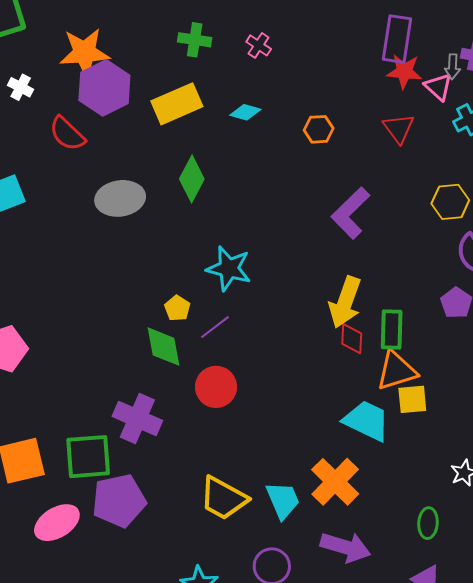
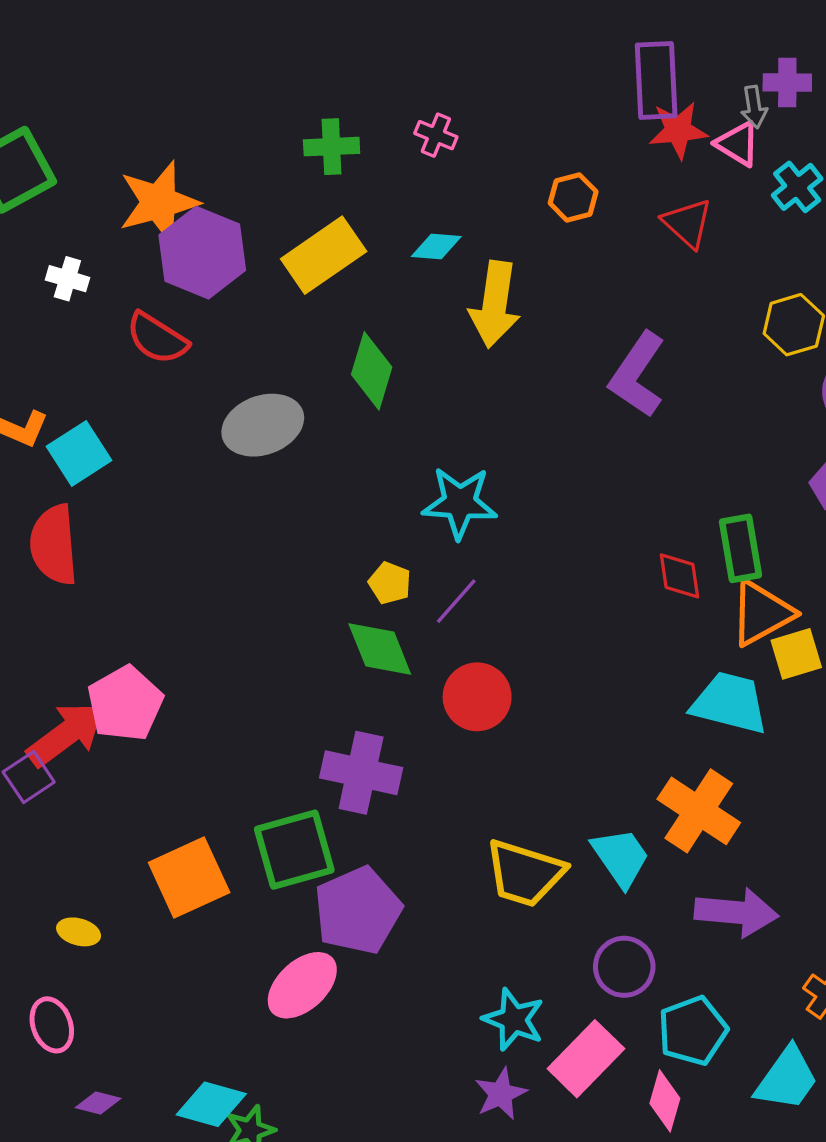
orange hexagon: (319, 129) -> (573, 197), moved
yellow arrow: (345, 302) -> (495, 304), moved
pink ellipse: (57, 523) -> (302, 985), moved

